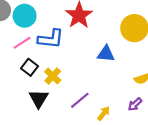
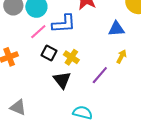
yellow arrow: (104, 113) -> (121, 56), moved

